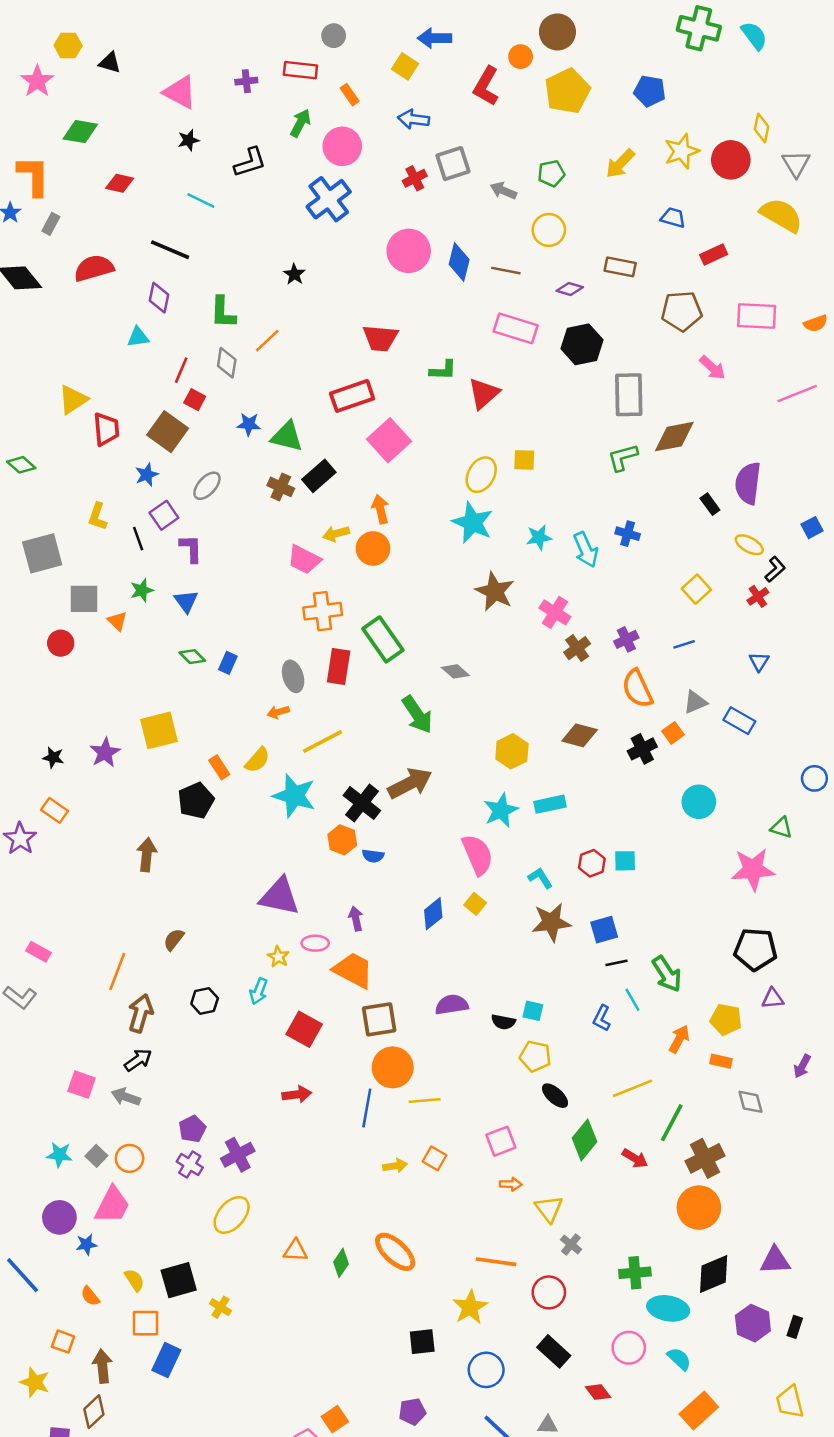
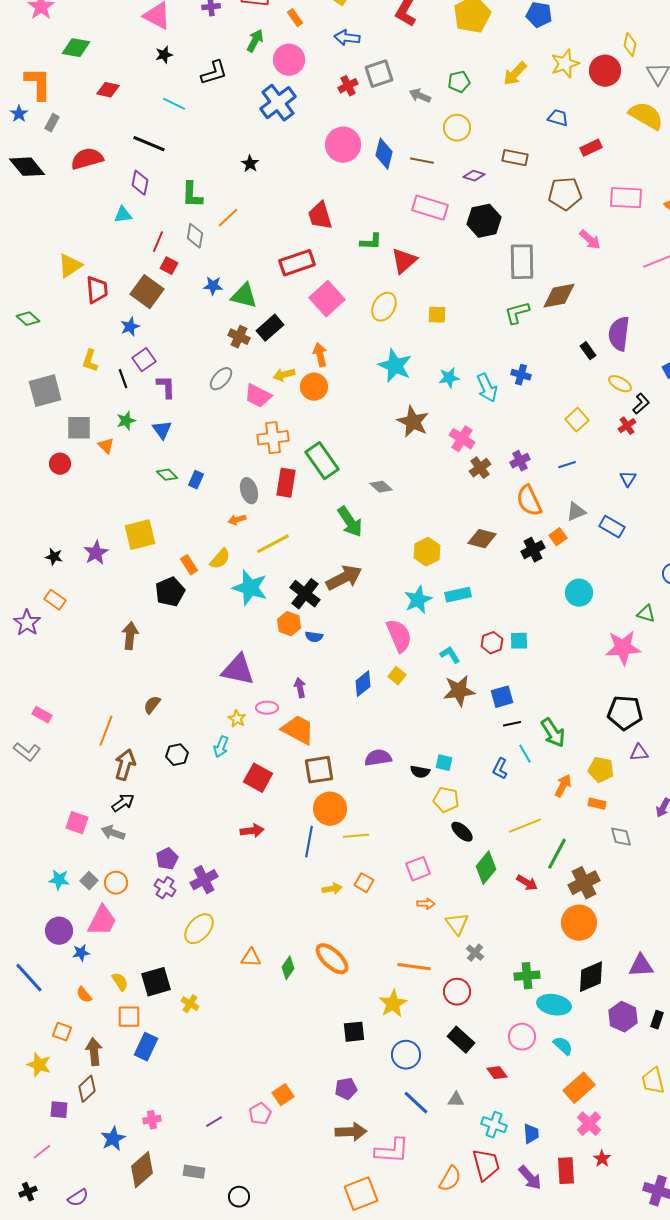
red trapezoid: (380, 338) -> (320, 216), turned 68
yellow ellipse: (481, 475) -> (384, 307), moved
gray ellipse: (207, 486) -> (221, 379), moved

